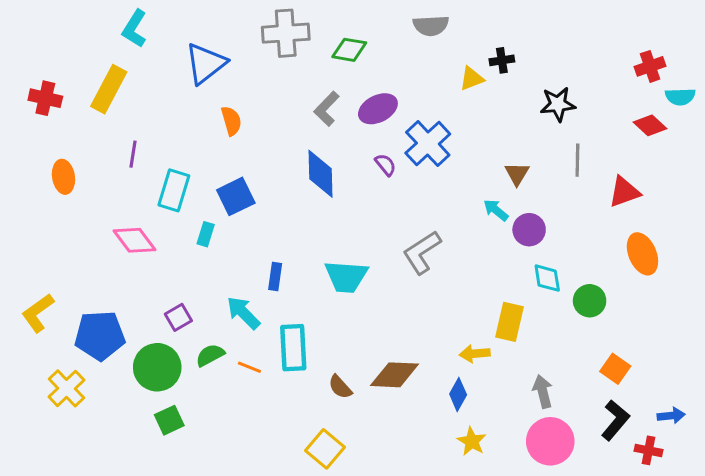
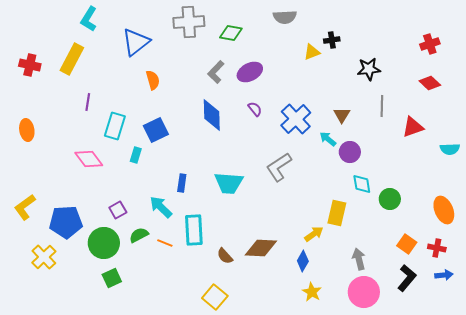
cyan semicircle: (680, 97) -> (450, 149), moved
blue cross: (428, 144) -> (296, 119), moved
orange ellipse: (63, 177) -> (27, 130), moved
orange ellipse: (642, 254) -> (444, 210), moved
yellow arrow: (475, 354) -> (314, 234), turned 150
red cross: (649, 450) -> (437, 248), moved

